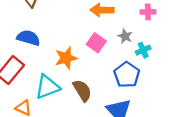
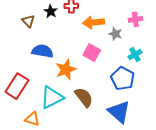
gray star: (125, 36) -> (115, 34), moved
blue semicircle: (28, 38) -> (42, 51), moved

